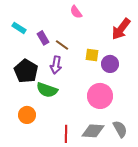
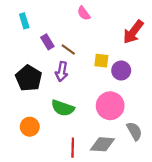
cyan rectangle: (19, 28) -> (24, 21), moved, turned 40
green semicircle: (47, 90) -> (63, 108), moved
gray semicircle: (120, 129) -> (134, 131), moved

